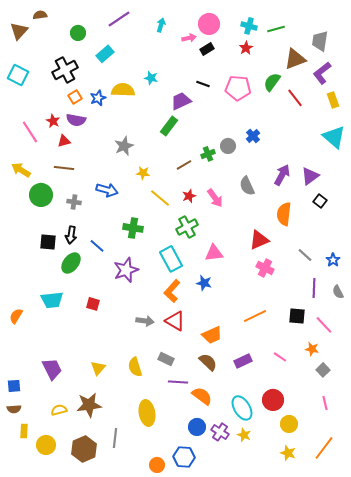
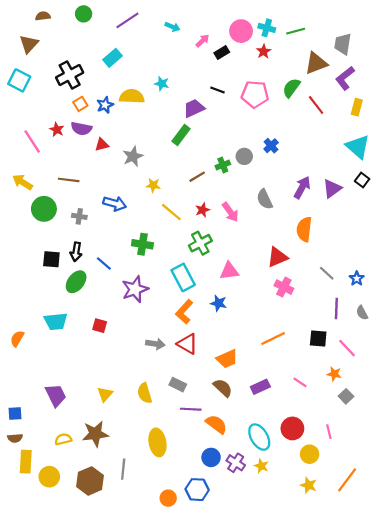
pink circle: (209, 24) -> (241, 31), moved
cyan arrow: (161, 25) -> (172, 27), turned 96
brown triangle: (19, 31) -> (29, 44), moved
green circle: (78, 33) -> (84, 14), moved
pink arrow: (189, 38) -> (202, 41), turned -32
yellow rectangle: (333, 100) -> (357, 107), turned 35
red triangle: (64, 141) -> (102, 145), moved
black square: (320, 201) -> (362, 180), moved
pink line: (325, 403) -> (329, 432), moved
yellow rectangle: (24, 431) -> (26, 462), size x1.5

